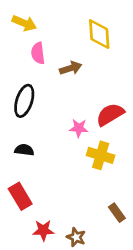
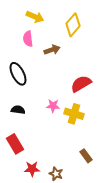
yellow arrow: (24, 23) -> (35, 17), moved
yellow diamond: (99, 34) -> (73, 25), turned 45
black ellipse: (24, 101) -> (18, 74), turned -45
pink star: (79, 128) -> (53, 106), moved

